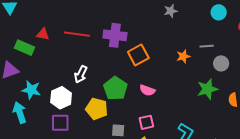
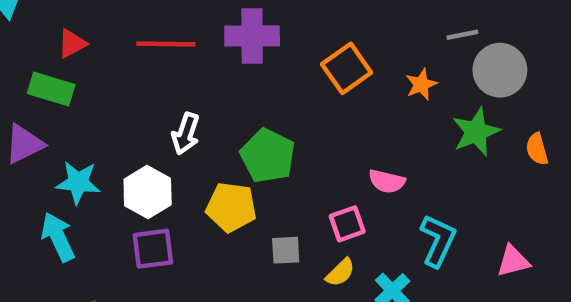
red triangle: (43, 34) -> (72, 44), moved, turned -32
orange square: (138, 55) -> (347, 68), moved
orange star: (183, 56) -> (421, 84), moved
gray circle: (221, 63) -> (500, 70), size x1.5
pink semicircle: (147, 90) -> (387, 181), moved

